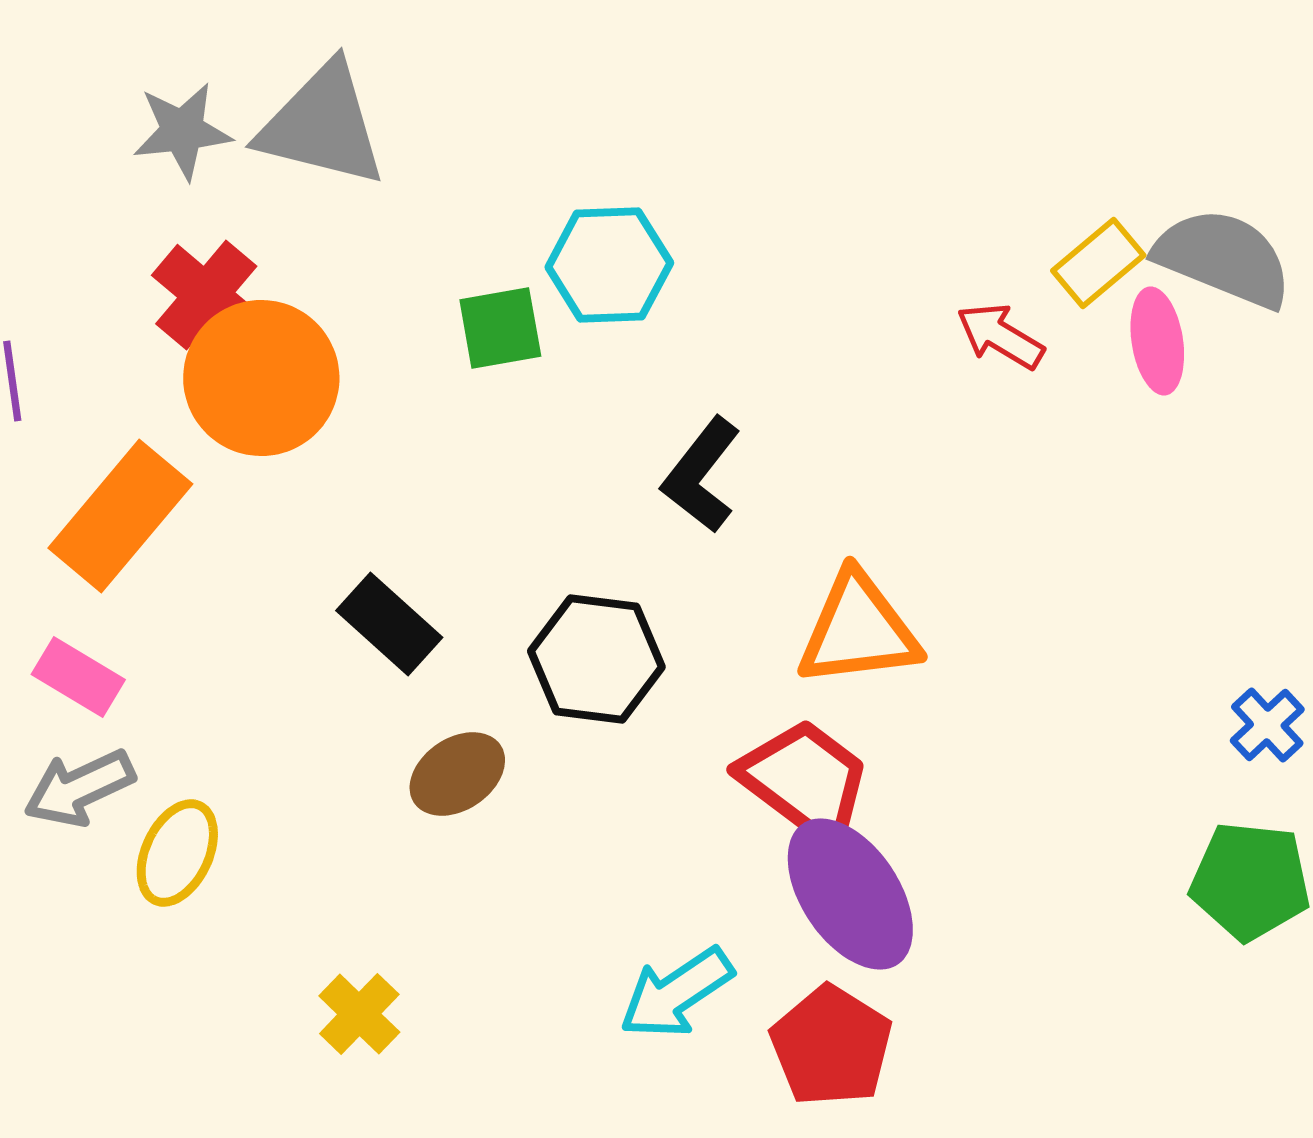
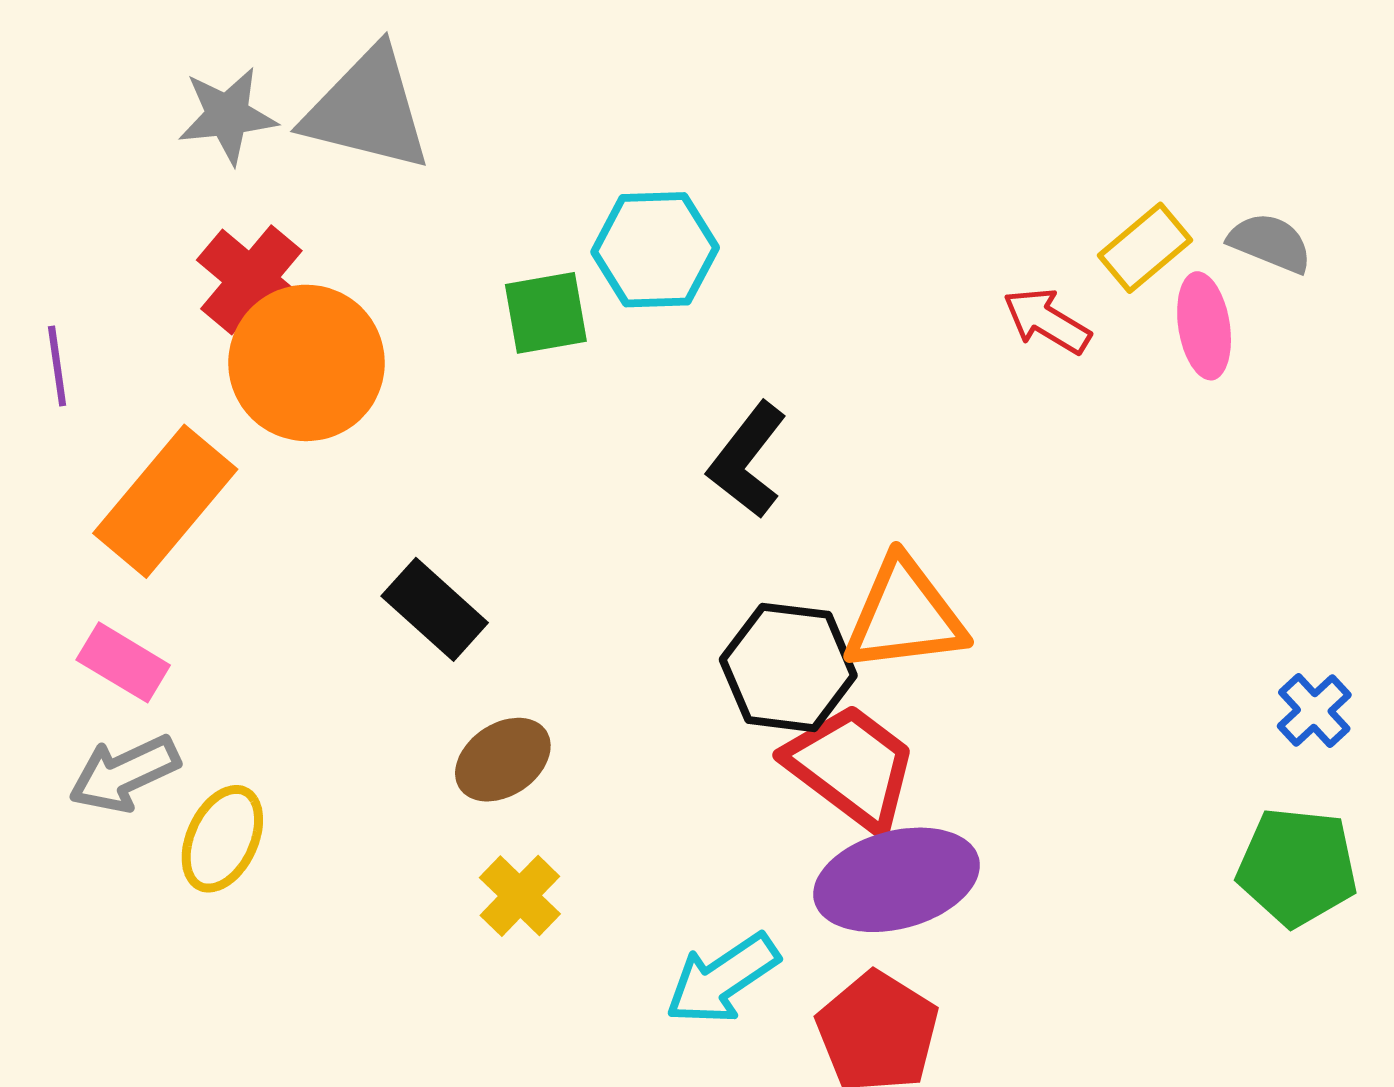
gray semicircle: (1223, 258) -> (1270, 243), size x0.6
black hexagon: (596, 659) -> (788, 667), moved
purple ellipse: (850, 894) -> (897, 880), turned -71
yellow cross: (359, 1014) -> (520, 896), moved

